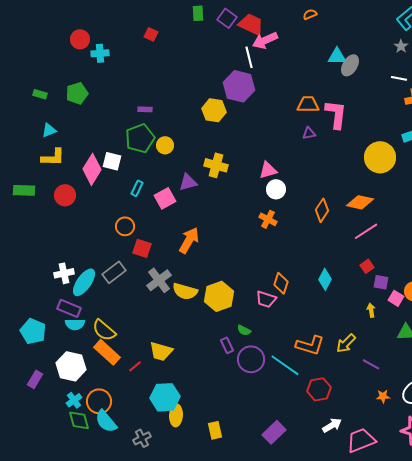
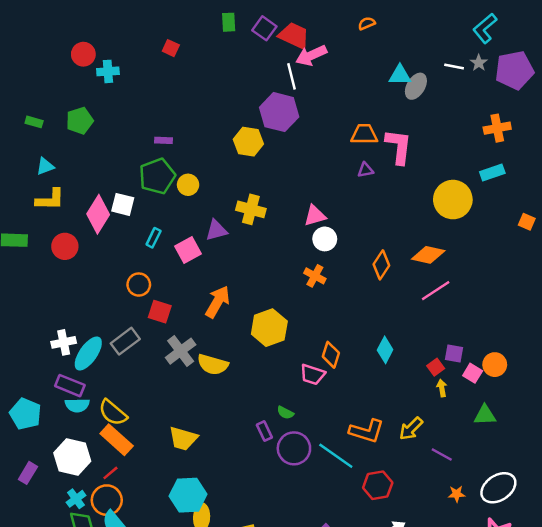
white line: (399, 78) -> (454, 67), moved
red square: (367, 266) -> (436, 367), moved
yellow hexagon: (219, 296) -> (269, 328), moved
red line: (135, 366) -> (110, 473), moved

